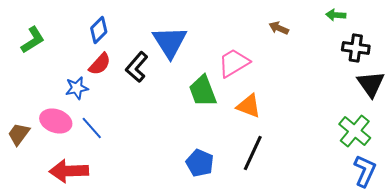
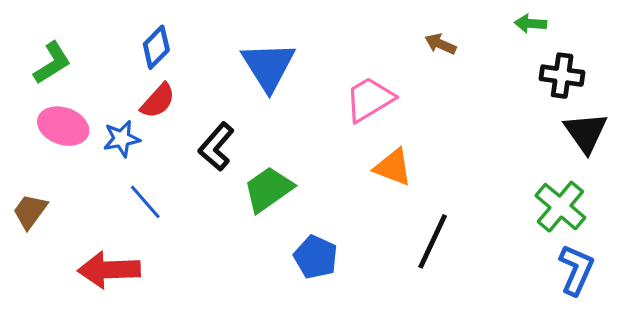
black L-shape: (137, 67) -> (216, 147), moved
green trapezoid: (203, 91) -> (268, 189), moved, turned 76
pink ellipse: (56, 121) -> (63, 126), moved
black line: (253, 153) -> (433, 241), moved

